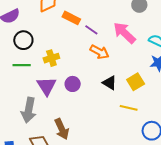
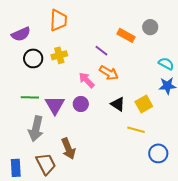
orange rectangle: (71, 18) -> (126, 35), moved
pink arrow: (124, 33) -> (87, 80), moved, size x0.7
yellow cross: (51, 58) -> (59, 55), moved
green line: (22, 65) -> (30, 97), moved

